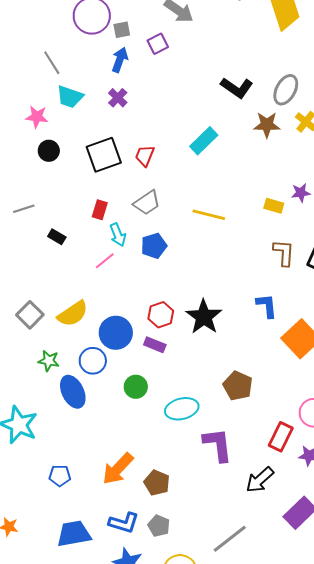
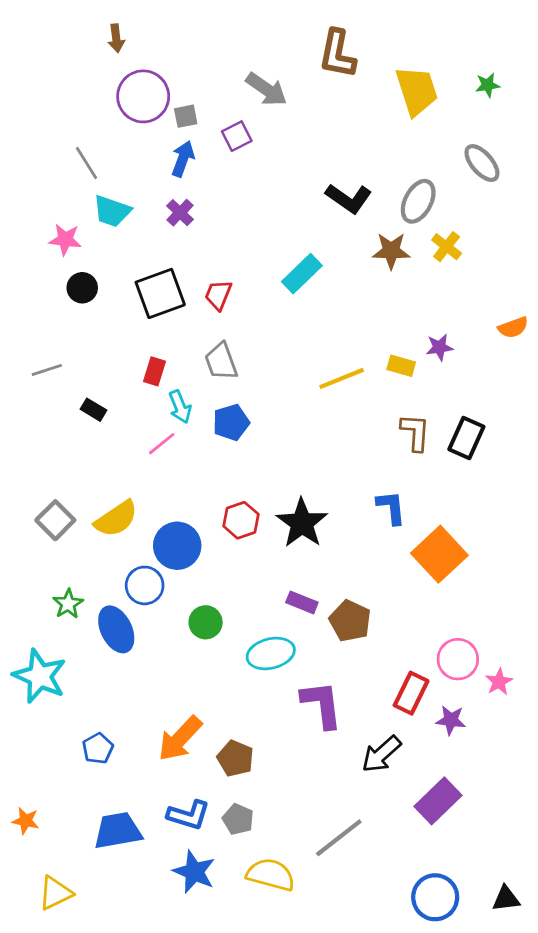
gray trapezoid: (147, 203) -> (221, 361), turned 104
yellow line: (209, 215) -> (342, 378), moved, turned -36
purple rectangle: (155, 345) -> (302, 602), moved
green star: (49, 361) -> (68, 604), moved, turned 30
blue pentagon: (60, 476) -> (98, 748), turned -30

